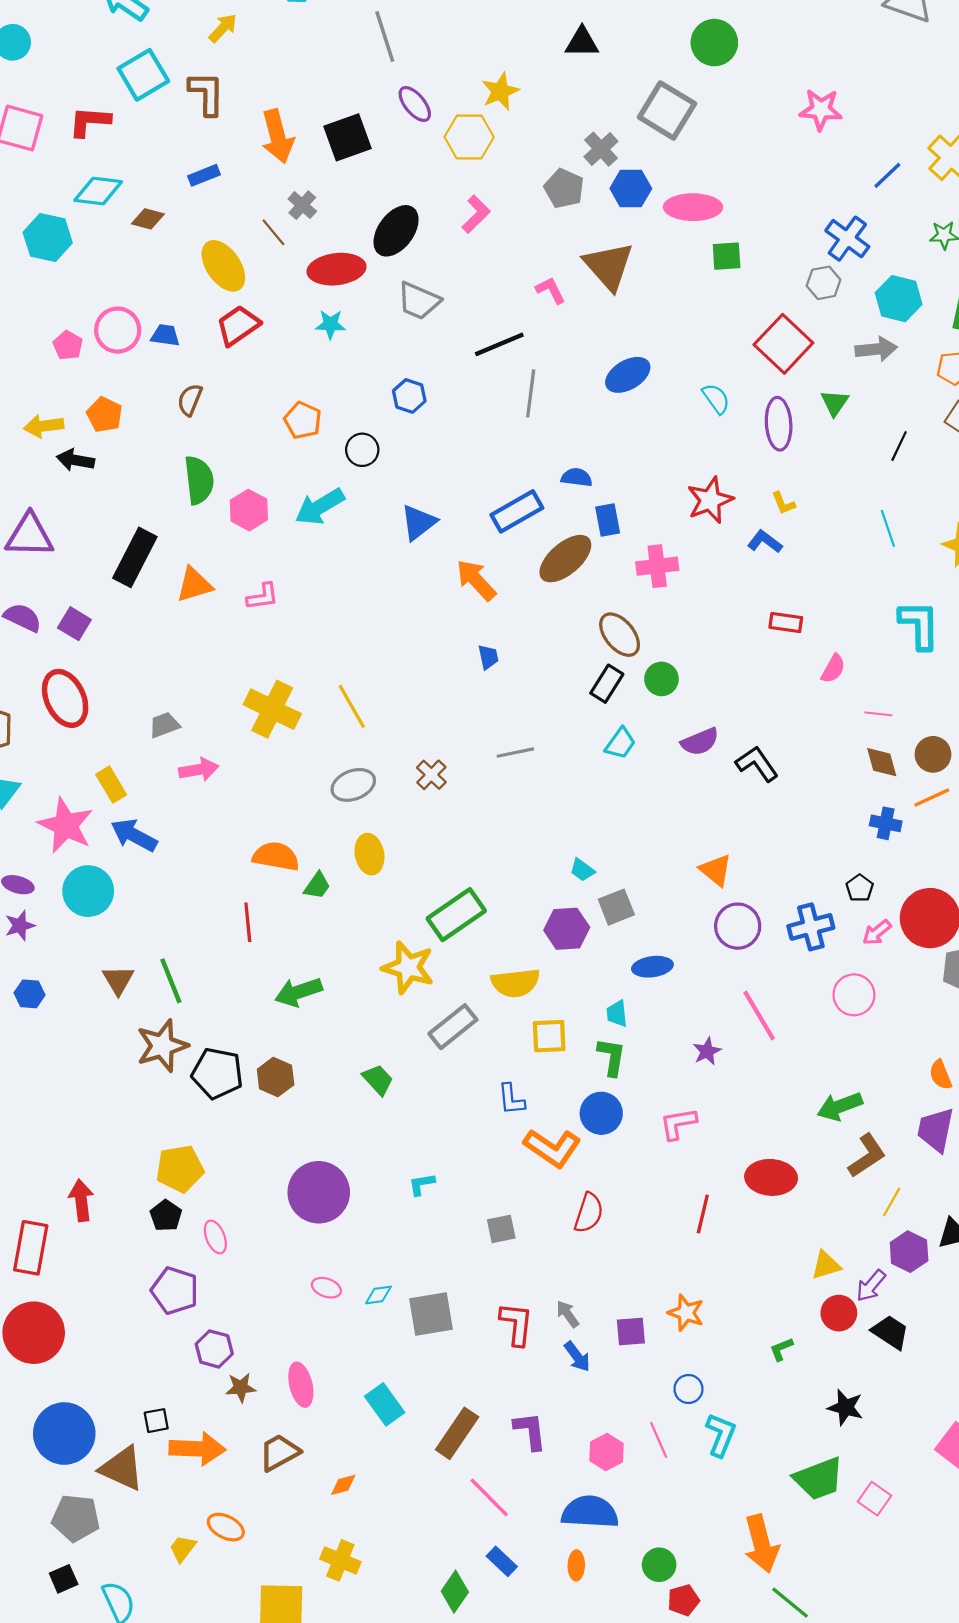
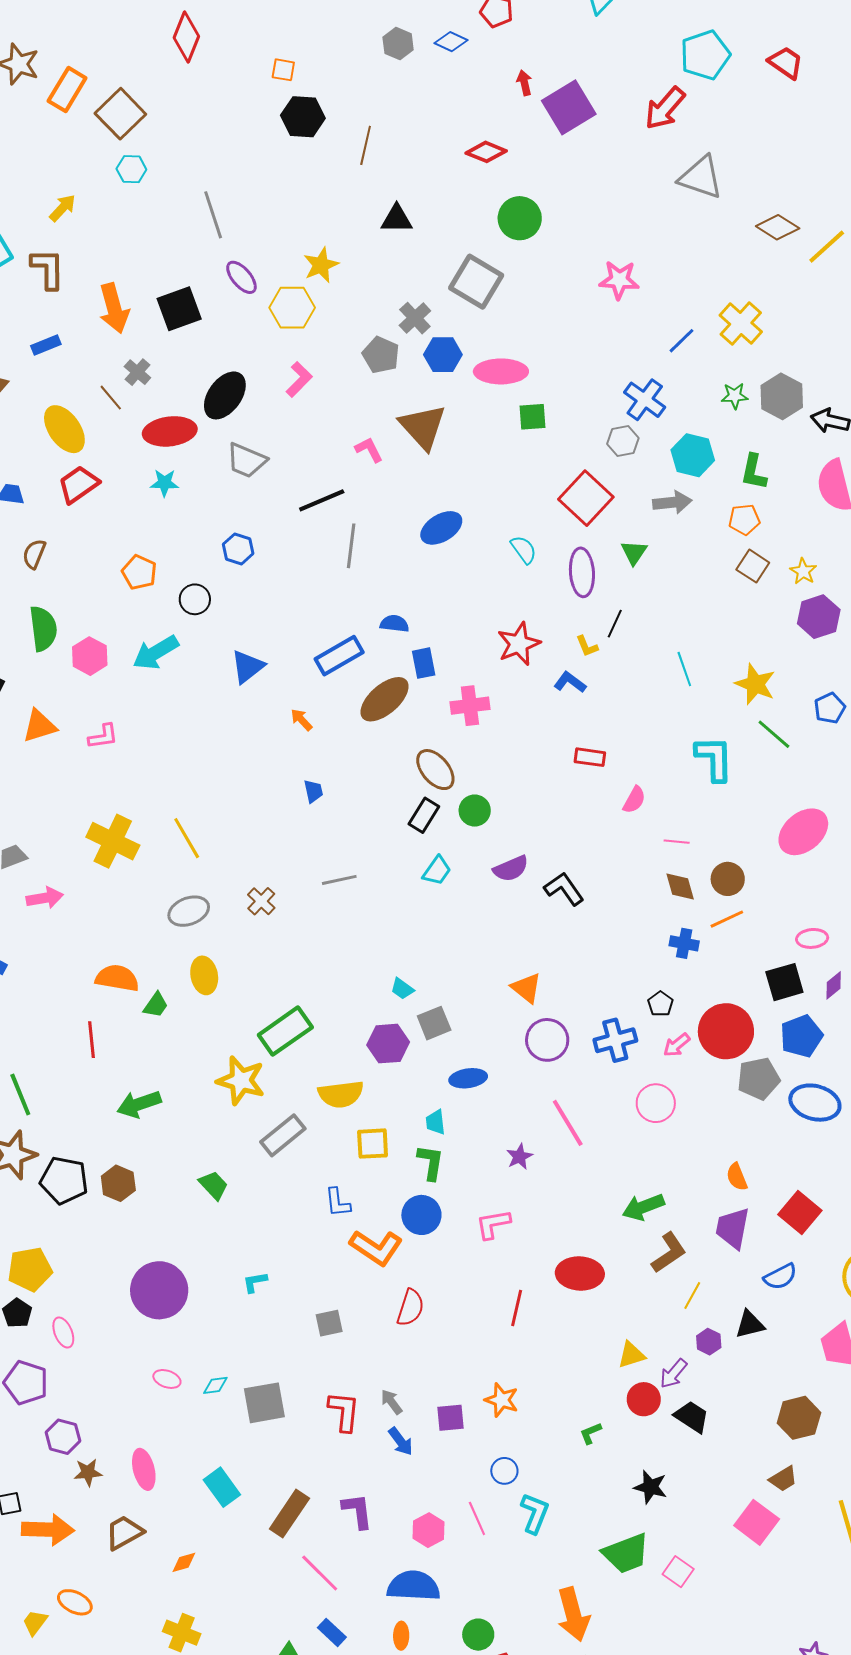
black line: (899, 446) -> (615, 624), moved
orange arrow: (476, 580) -> (302, 720), size x0.6
purple hexagon: (909, 1252) -> (709, 1342), size x0.7

